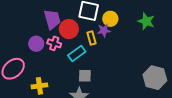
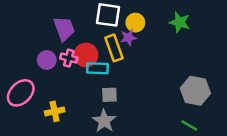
red circle: (69, 29) -> (86, 55), moved
yellow rectangle: (92, 38) -> (114, 48), size x1.5
cyan rectangle: (77, 53) -> (97, 68), turned 42

